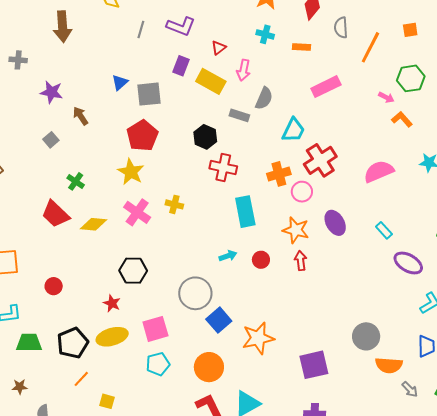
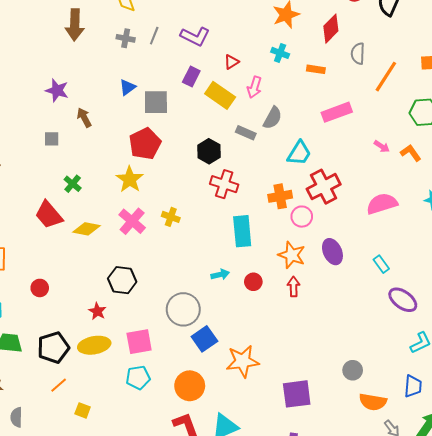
gray cross: (18, 60) -> (126, 38), moved
pink arrow: (386, 97) -> (382, 146), moved
gray square: (51, 140) -> (52, 139), turned 35
gray circle: (366, 336) -> (353, 370), size x0.7

